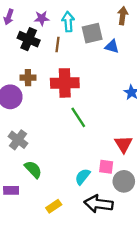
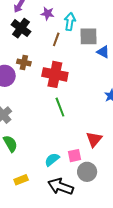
black cross: (29, 39) -> (21, 28), moved
pink square: (106, 167) -> (74, 156), turned -32

